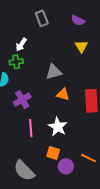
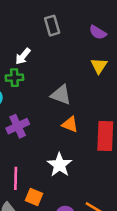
gray triangle: (54, 72) -> (61, 95), turned 30
pink line: (31, 128) -> (16, 178), moved
orange square: (53, 153) -> (34, 197), moved

